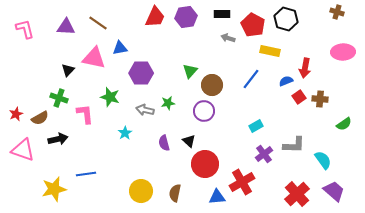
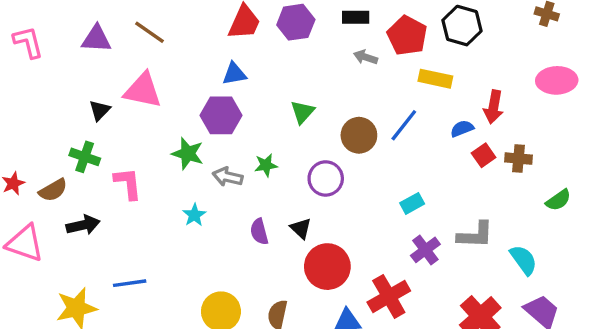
blue triangle: (120, 48) -> (234, 74), moved
brown circle: (212, 85) -> (359, 135), moved
green star: (110, 97) -> (188, 154), moved

